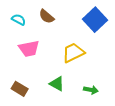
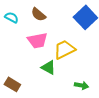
pink trapezoid: (29, 49) -> (37, 40), moved
green triangle: (57, 84) -> (48, 67), moved

